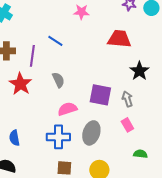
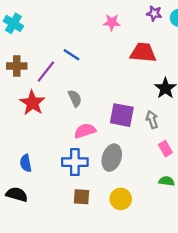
pink star: (81, 12) -> (112, 22), moved
purple line: (32, 56) -> (46, 72), turned 30
pink rectangle: (127, 125) -> (165, 149), moved

